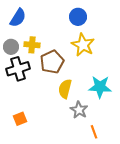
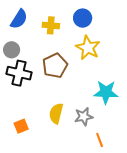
yellow cross: (32, 45) -> (51, 25), moved
black cross: (18, 69) -> (19, 73), turned 30
yellow semicircle: (65, 89) -> (56, 113), moved
gray star: (79, 110) -> (84, 117), turned 30

